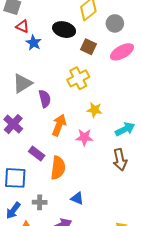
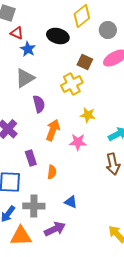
brown square: (88, 47) -> (85, 62), moved
gray triangle: (22, 83) -> (25, 78), moved
purple rectangle: (37, 154) -> (31, 158), turned 35
orange semicircle: (58, 168) -> (52, 172), size x0.6
gray cross: (40, 202) -> (34, 206), size x1.5

